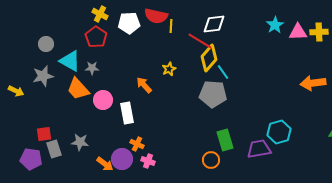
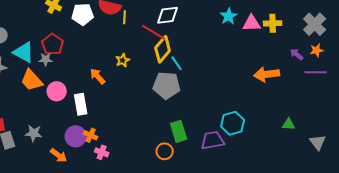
red pentagon: (96, 37) -> (53, 44), moved
purple circle: (122, 159) -> (76, 136), moved

